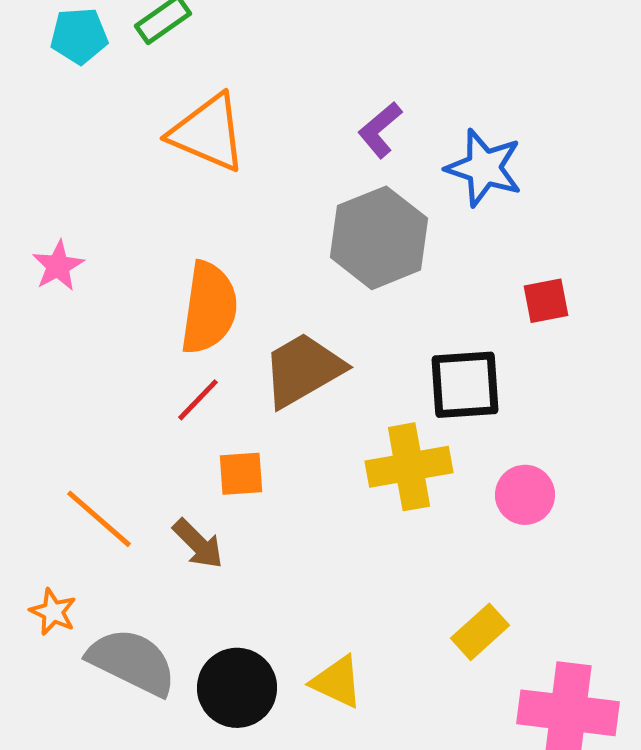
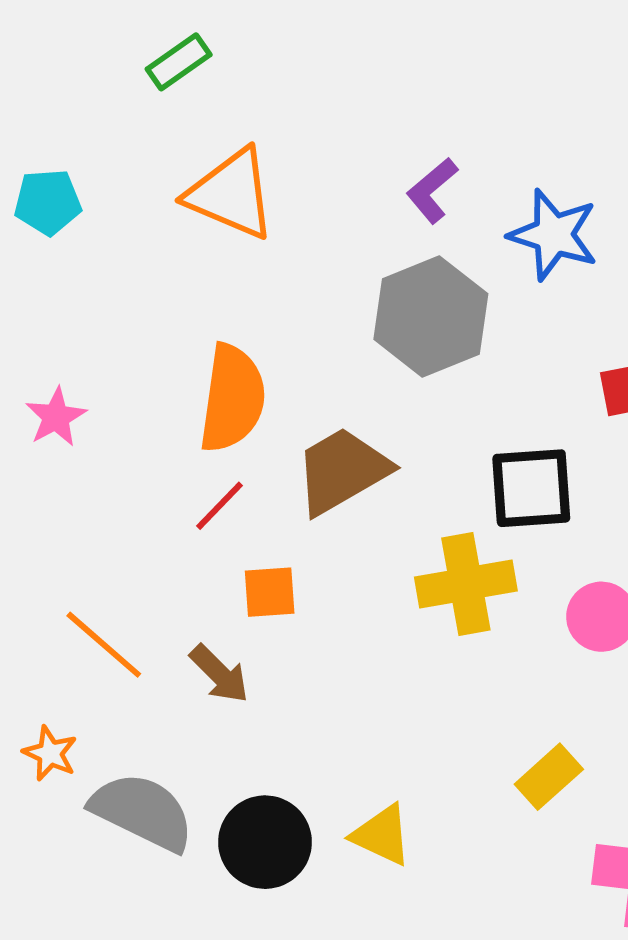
cyan pentagon: (79, 36) -> (48, 202), moved
pink star: (58, 266) -> (56, 417), moved

